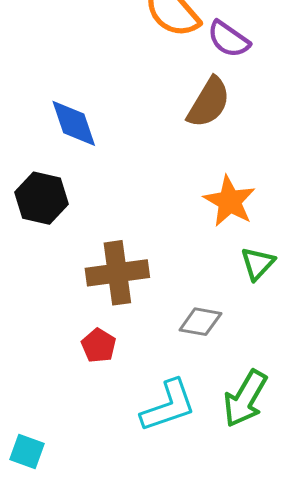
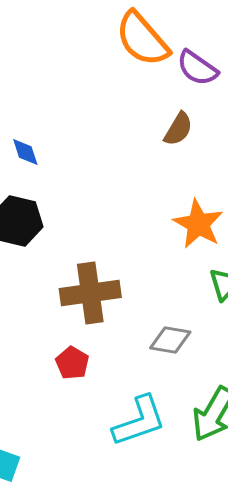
brown semicircle: (209, 103) -> (178, 129), size x0.7
blue diamond: (74, 123) -> (25, 152), moved, size x0.6

